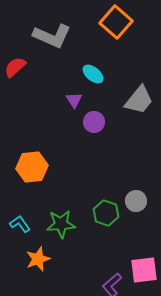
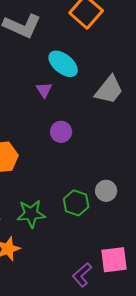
cyan ellipse: (93, 74) -> (63, 64), size x1.4
purple circle: (94, 122) -> (61, 132), moved

